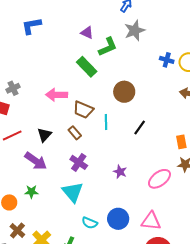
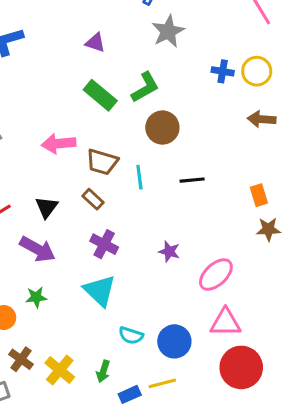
green L-shape: (108, 47) -> (145, 87), moved
black line: (140, 127) -> (192, 180), turned 56
pink ellipse: (159, 179) -> (216, 275), moved
blue circle: (118, 219) -> (174, 341), moved

